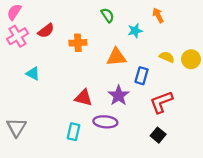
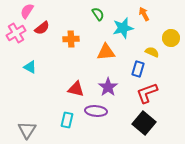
pink semicircle: (14, 12) -> (27, 11), moved
cyan star: (135, 31) -> (123, 28), size x1.5
yellow circle: (191, 59) -> (171, 38), moved
blue rectangle: (142, 76) -> (138, 69), moved
gray triangle: (16, 127) -> (27, 130), moved
black square: (158, 135) -> (144, 123), size x1.6

